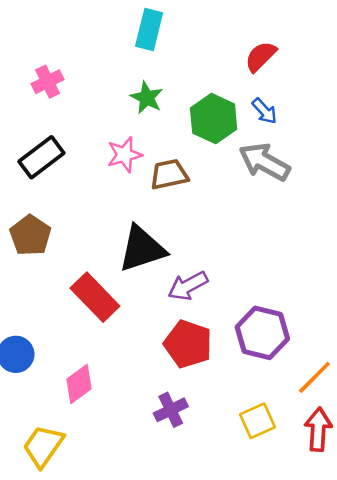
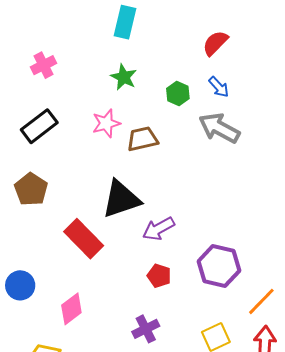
green hexagon: (214, 119) -> (178, 93), size x0.6
red pentagon: (188, 344) -> (159, 276), size x0.6

